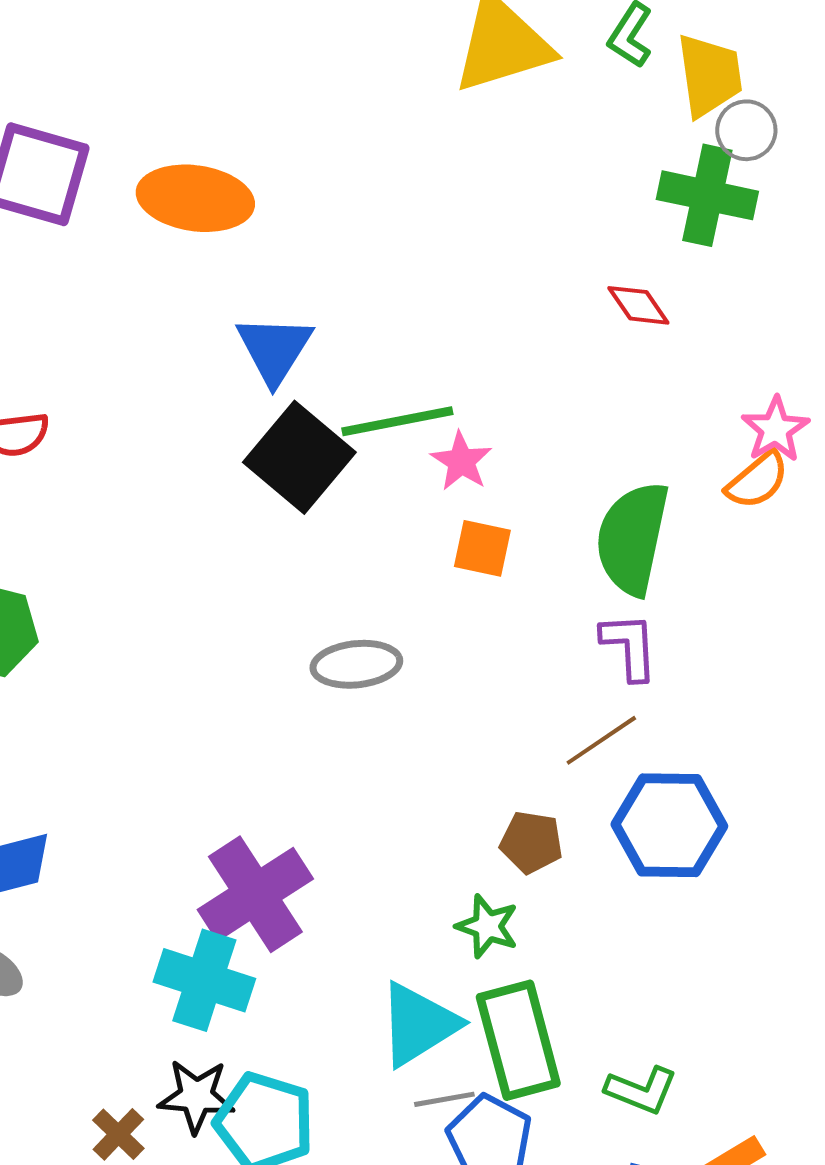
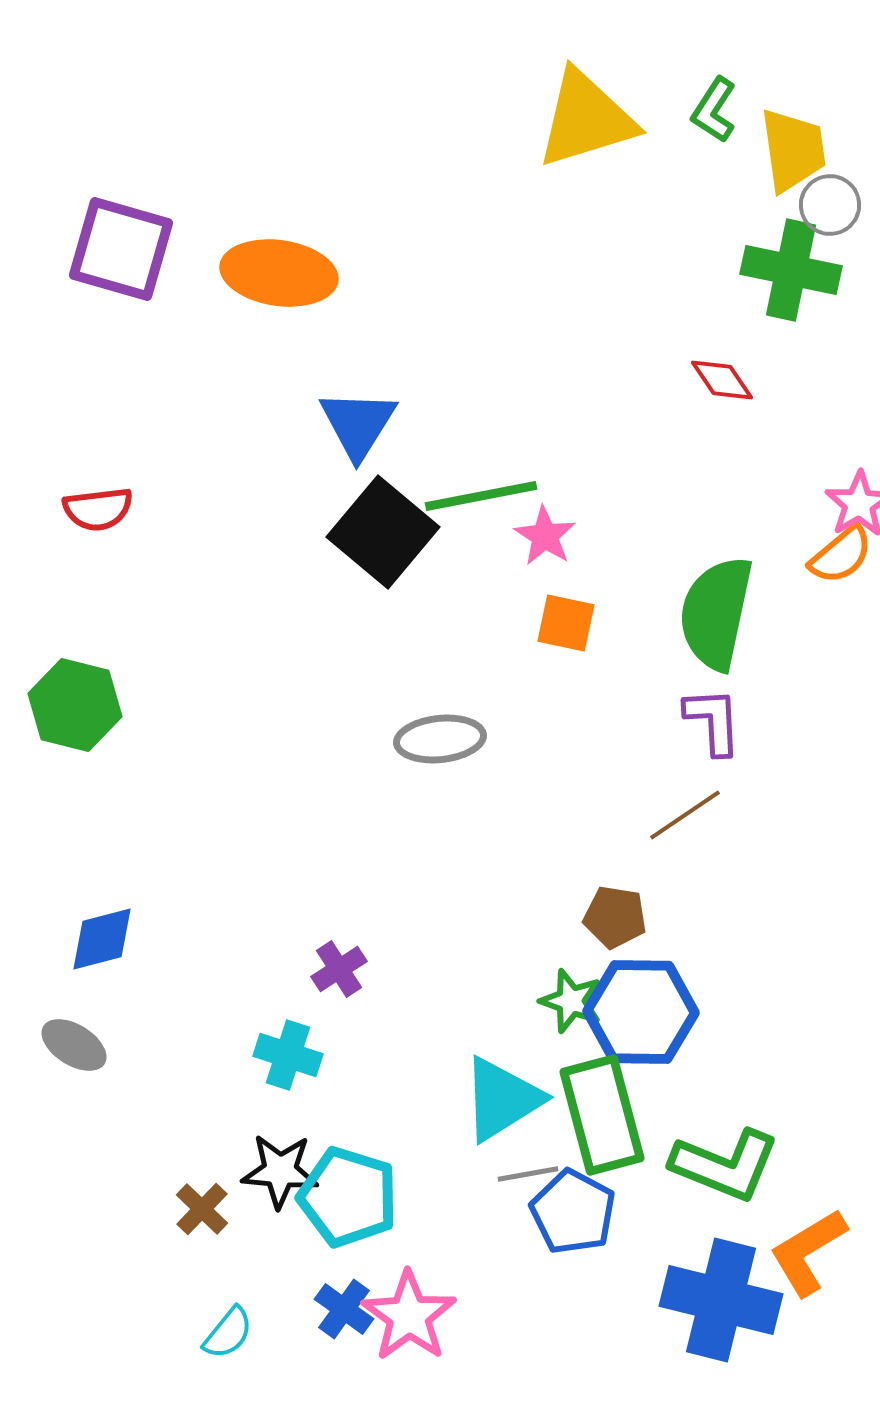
blue hexagon: (669, 825) -> (641, 1012), moved
purple cross: (255, 894) -> (339, 969), size x0.5
cyan cross: (204, 980) -> (288, 1055), size x0.7
green L-shape: (641, 1090) -> (725, 1165), size x1.5

